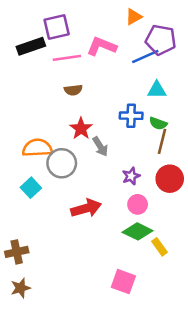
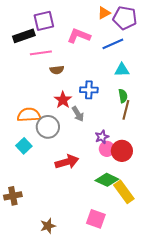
purple pentagon: (161, 40) -> (125, 18), moved
pink line: (67, 58) -> (41, 53), moved
blue cross: (131, 116) -> (89, 90), moved
green semicircle: (158, 123) -> (123, 96), turned -120
red circle: (170, 179) -> (122, 151), moved
pink circle: (138, 204) -> (107, 149), moved
yellow rectangle: (159, 247) -> (124, 192), size x1.6
brown star: (21, 288) -> (48, 226), moved

